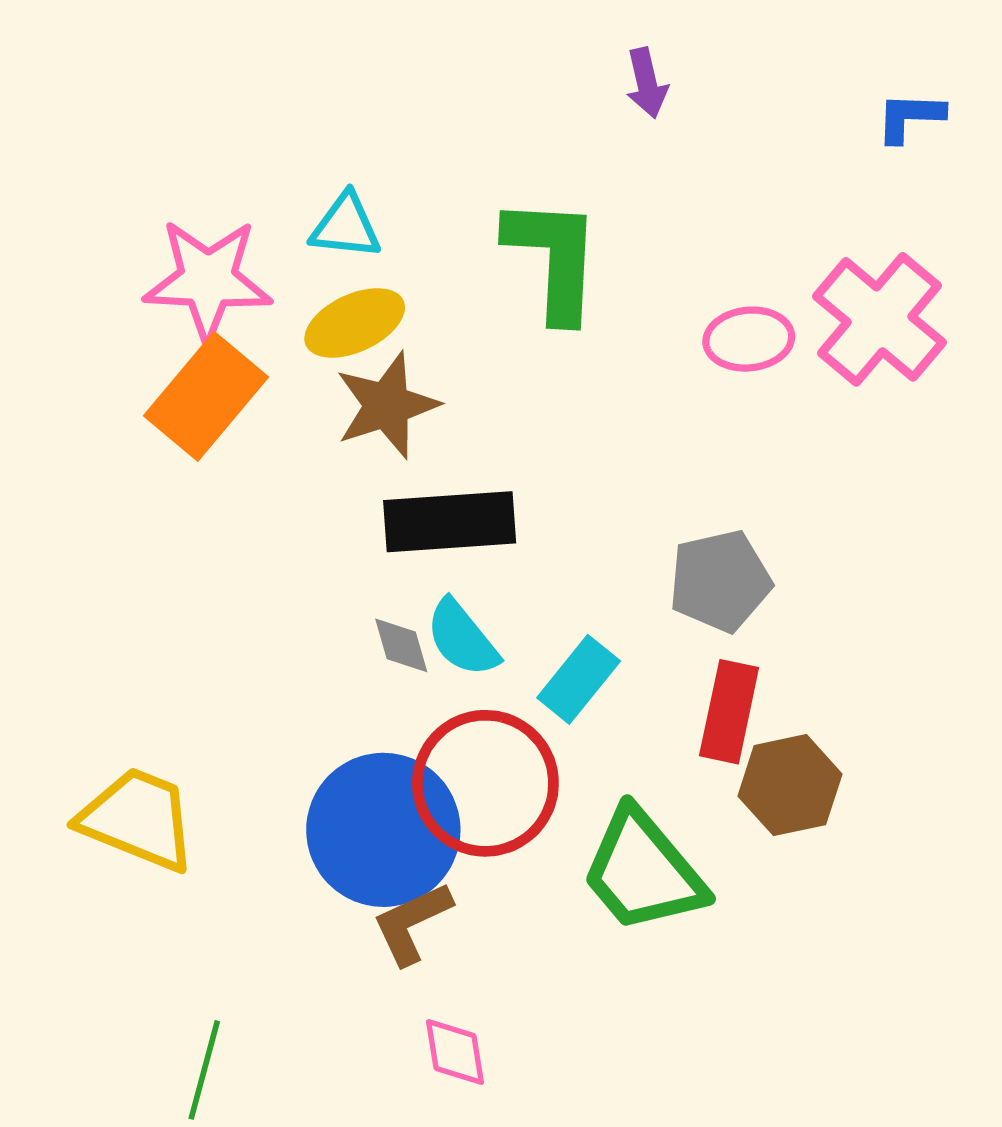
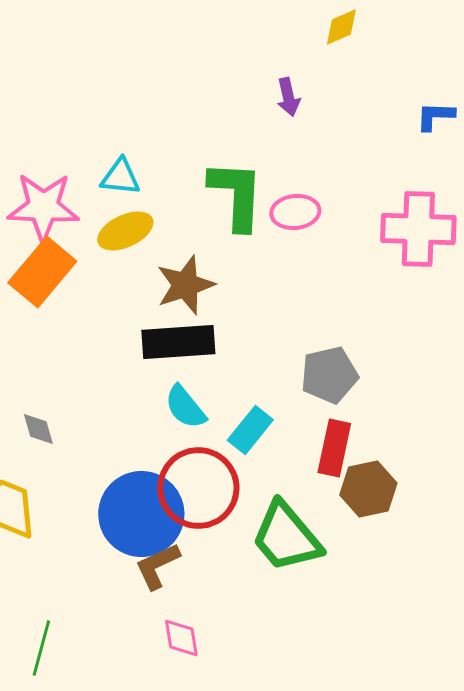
pink cross: (880, 319) -> (418, 229), turned -38
pink ellipse: (749, 339) -> (295, 212), moved
brown star: (387, 405) -> (185, 285), moved
gray diamond: (401, 645) -> (38, 429), moved

